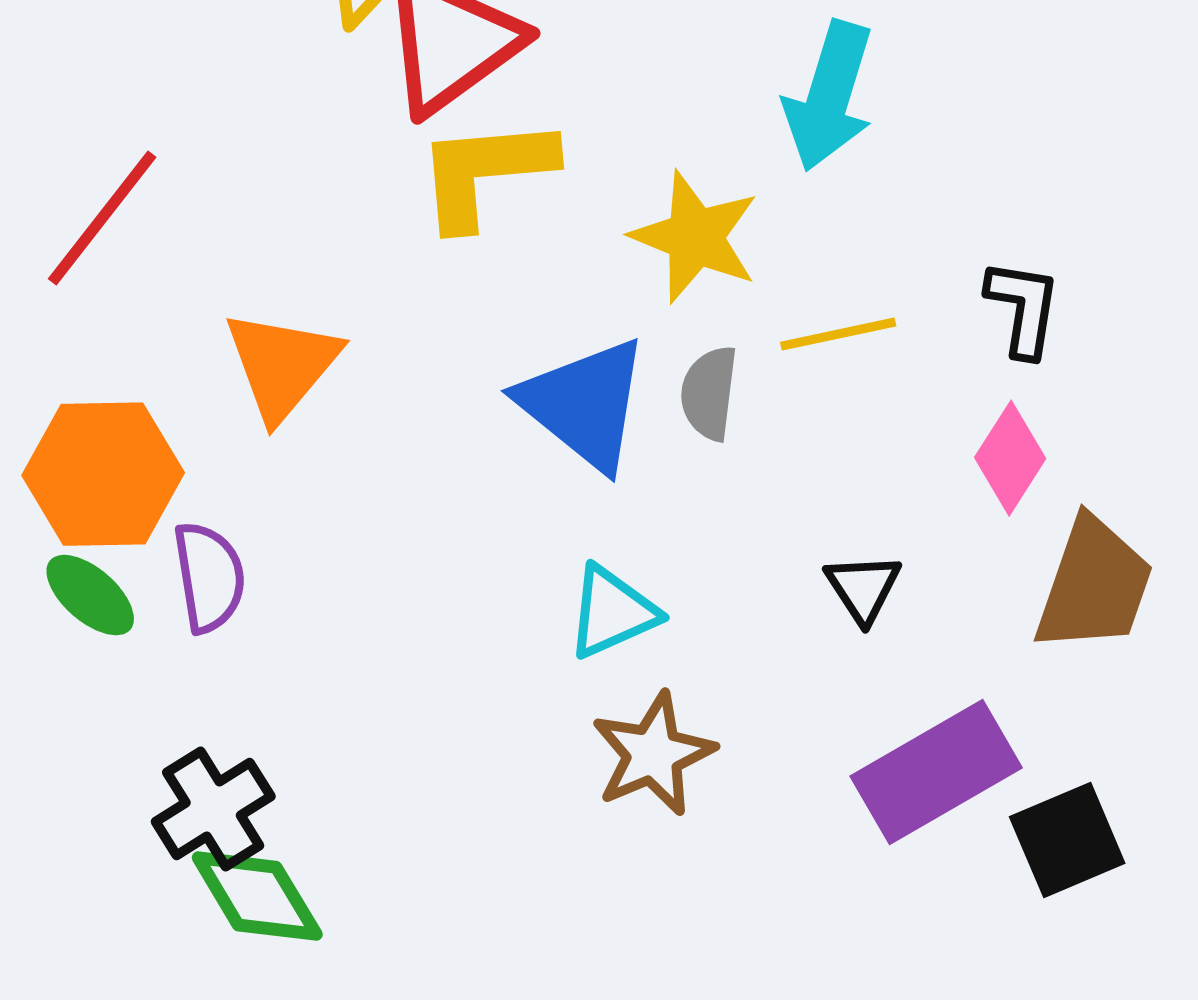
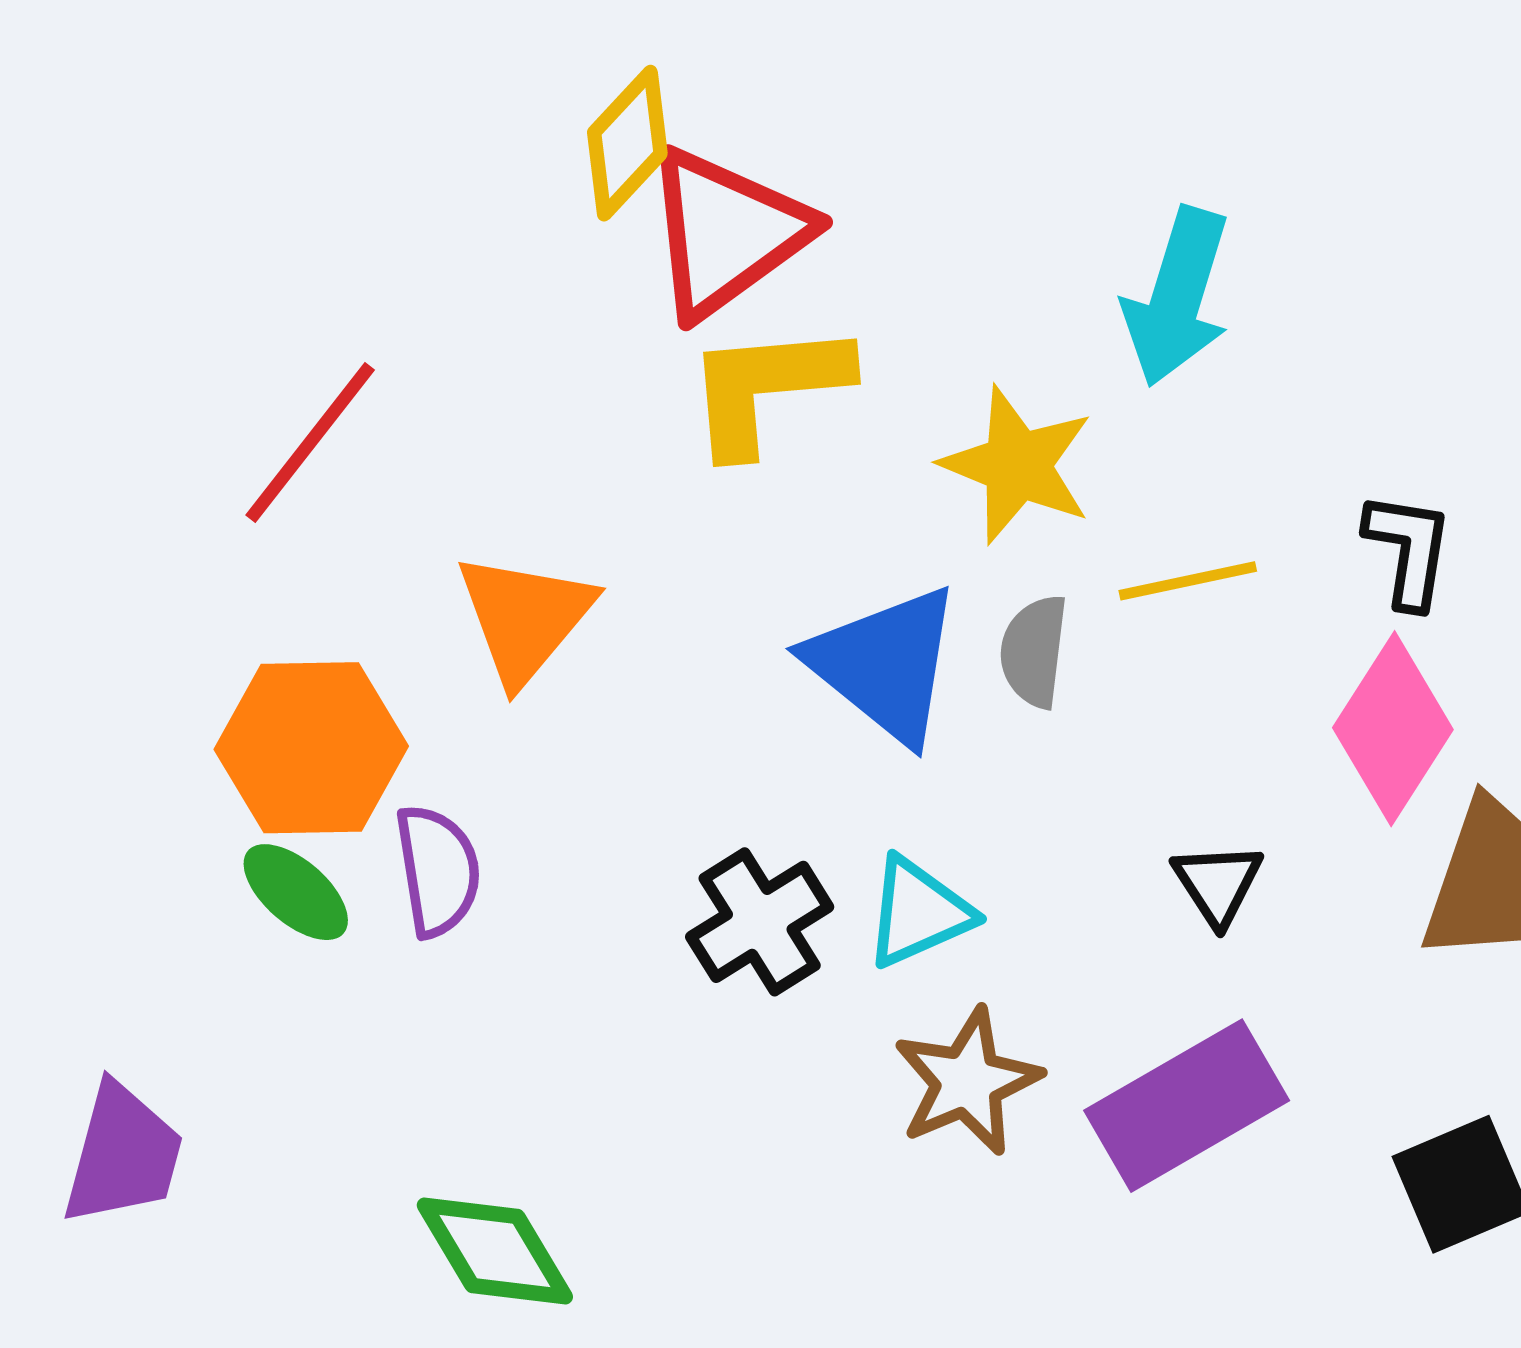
pink diamond: (1010, 458) -> (1393, 729), size x1.4
purple rectangle: (936, 772) -> (1187, 1106), moved
black cross: (213, 809) -> (760, 922), moved

